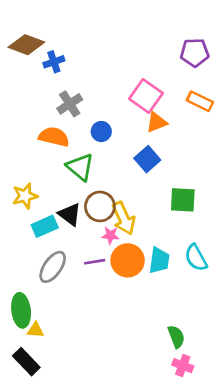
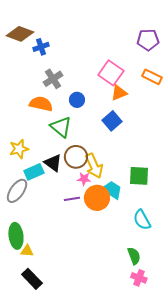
green square: (183, 200) -> (139, 176), moved
cyan semicircle: (196, 258) -> (142, 220), moved
cyan trapezoid: (159, 260) -> (112, 190), moved, turned -65
gray ellipse: (53, 267) -> (17, 191), moved
black rectangle: (26, 362) -> (32, 279), moved

